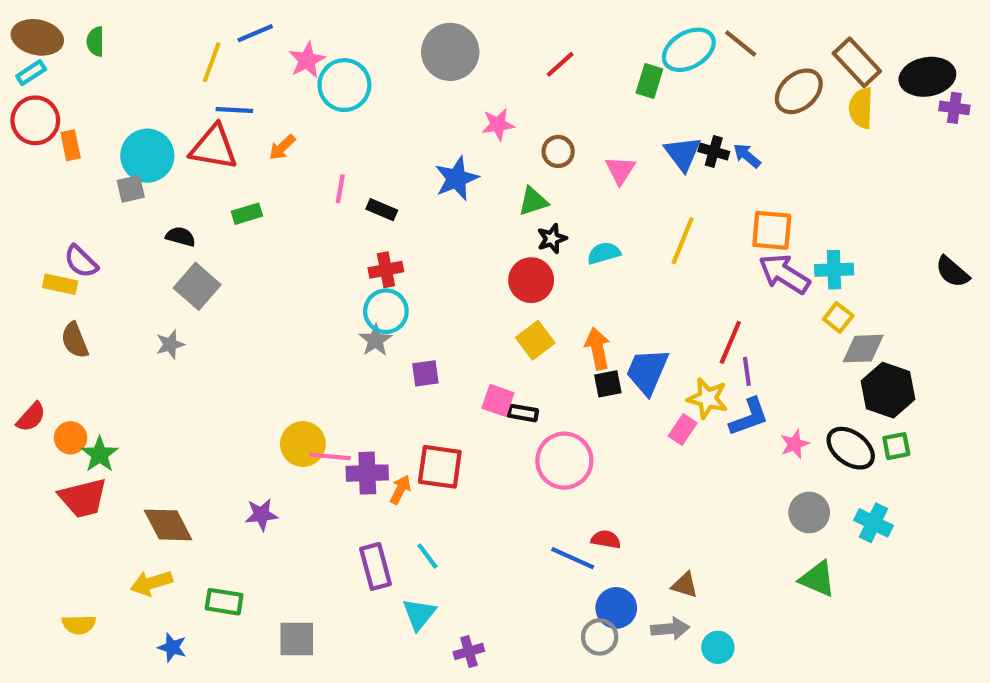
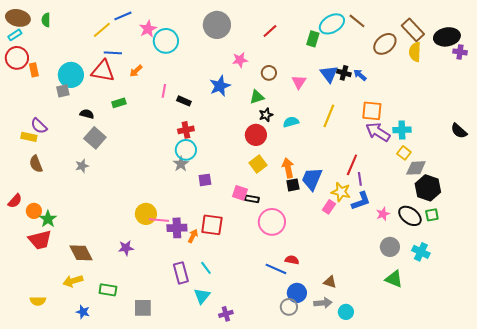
yellow line: (212, 62) -> (102, 30), turned 30

